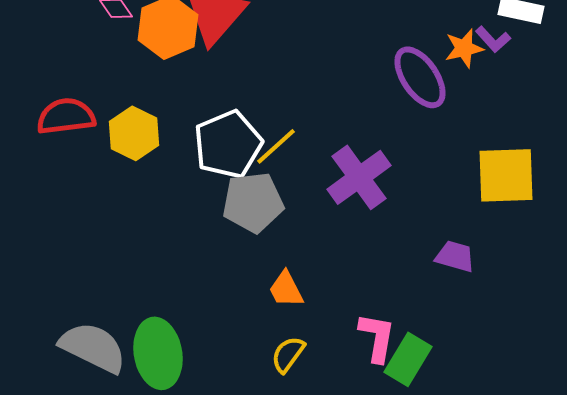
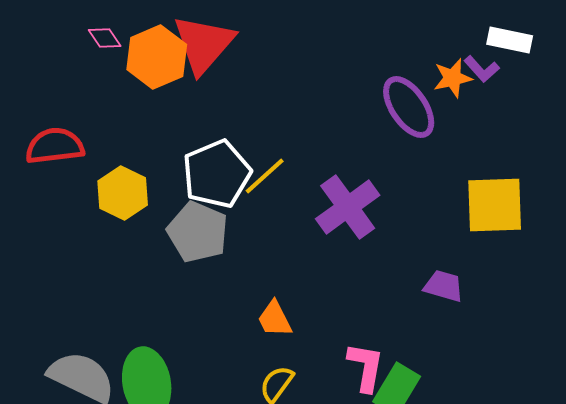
yellow hexagon: (134, 133) -> (123, 193), moved
gray pentagon: (253, 202) -> (198, 232), moved, turned 30

